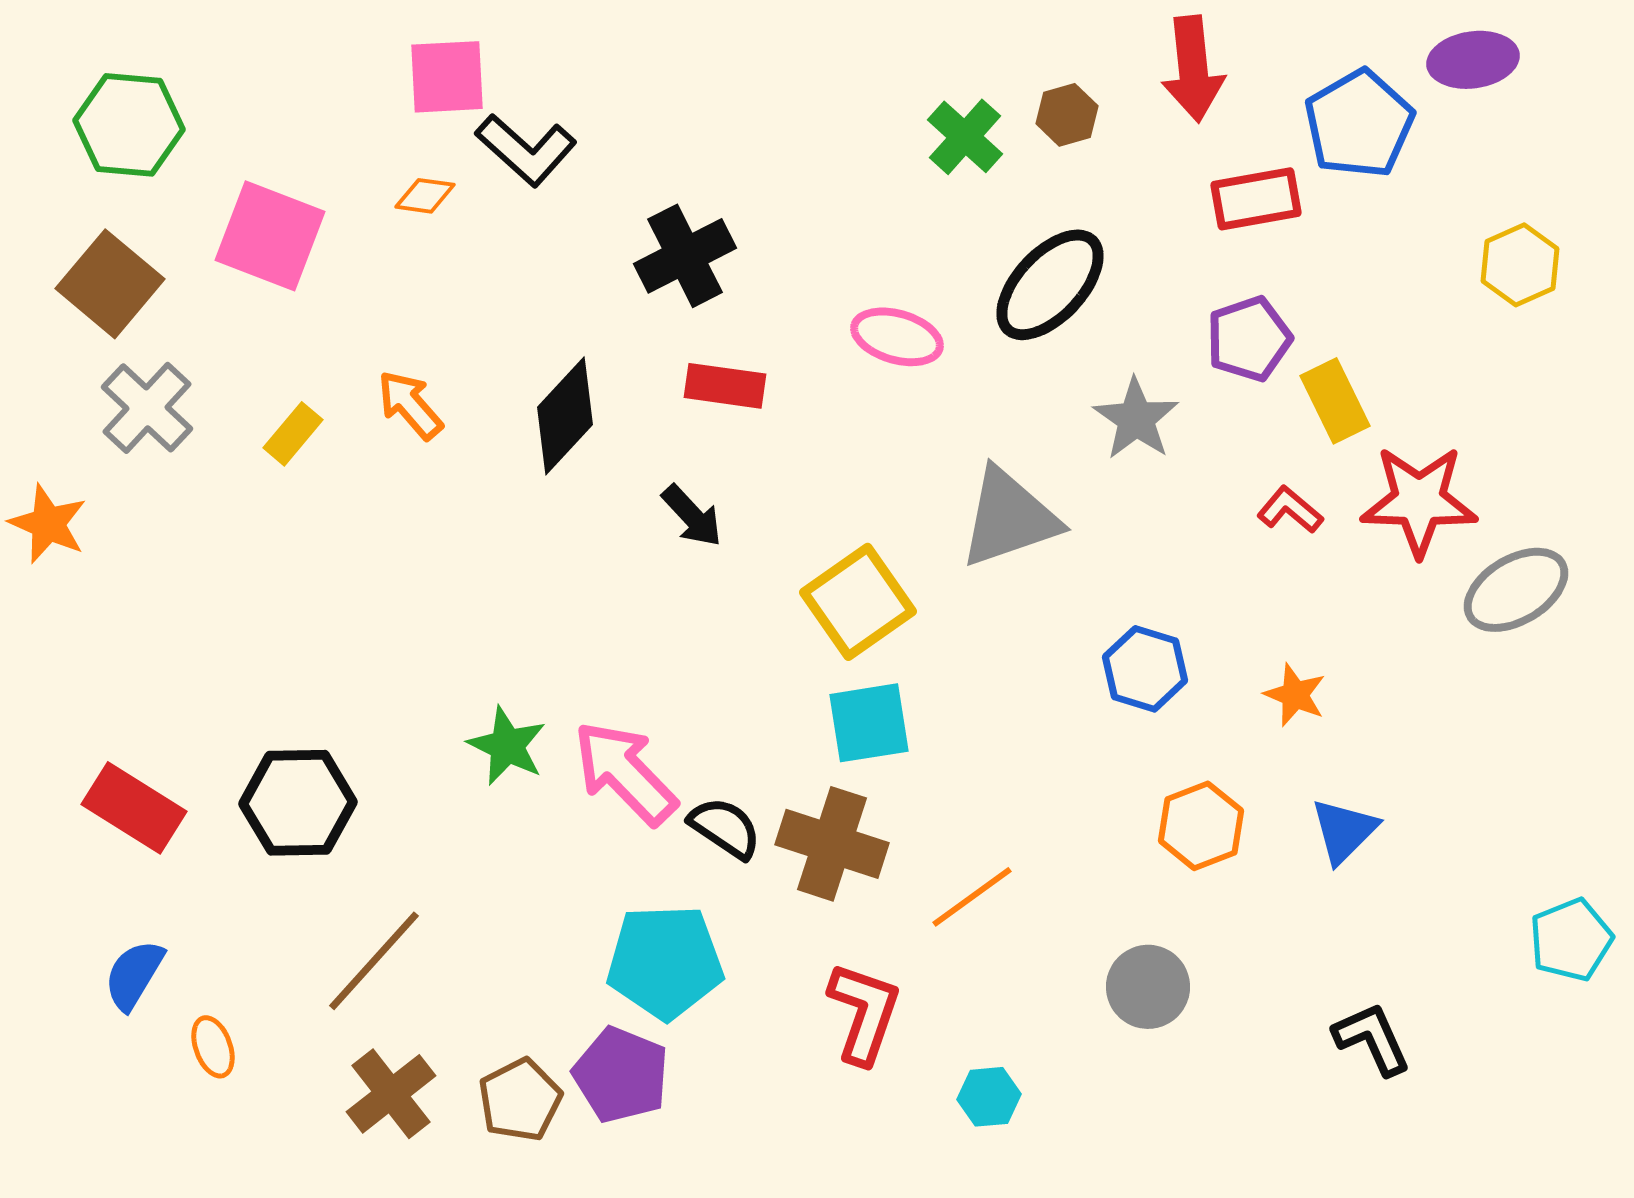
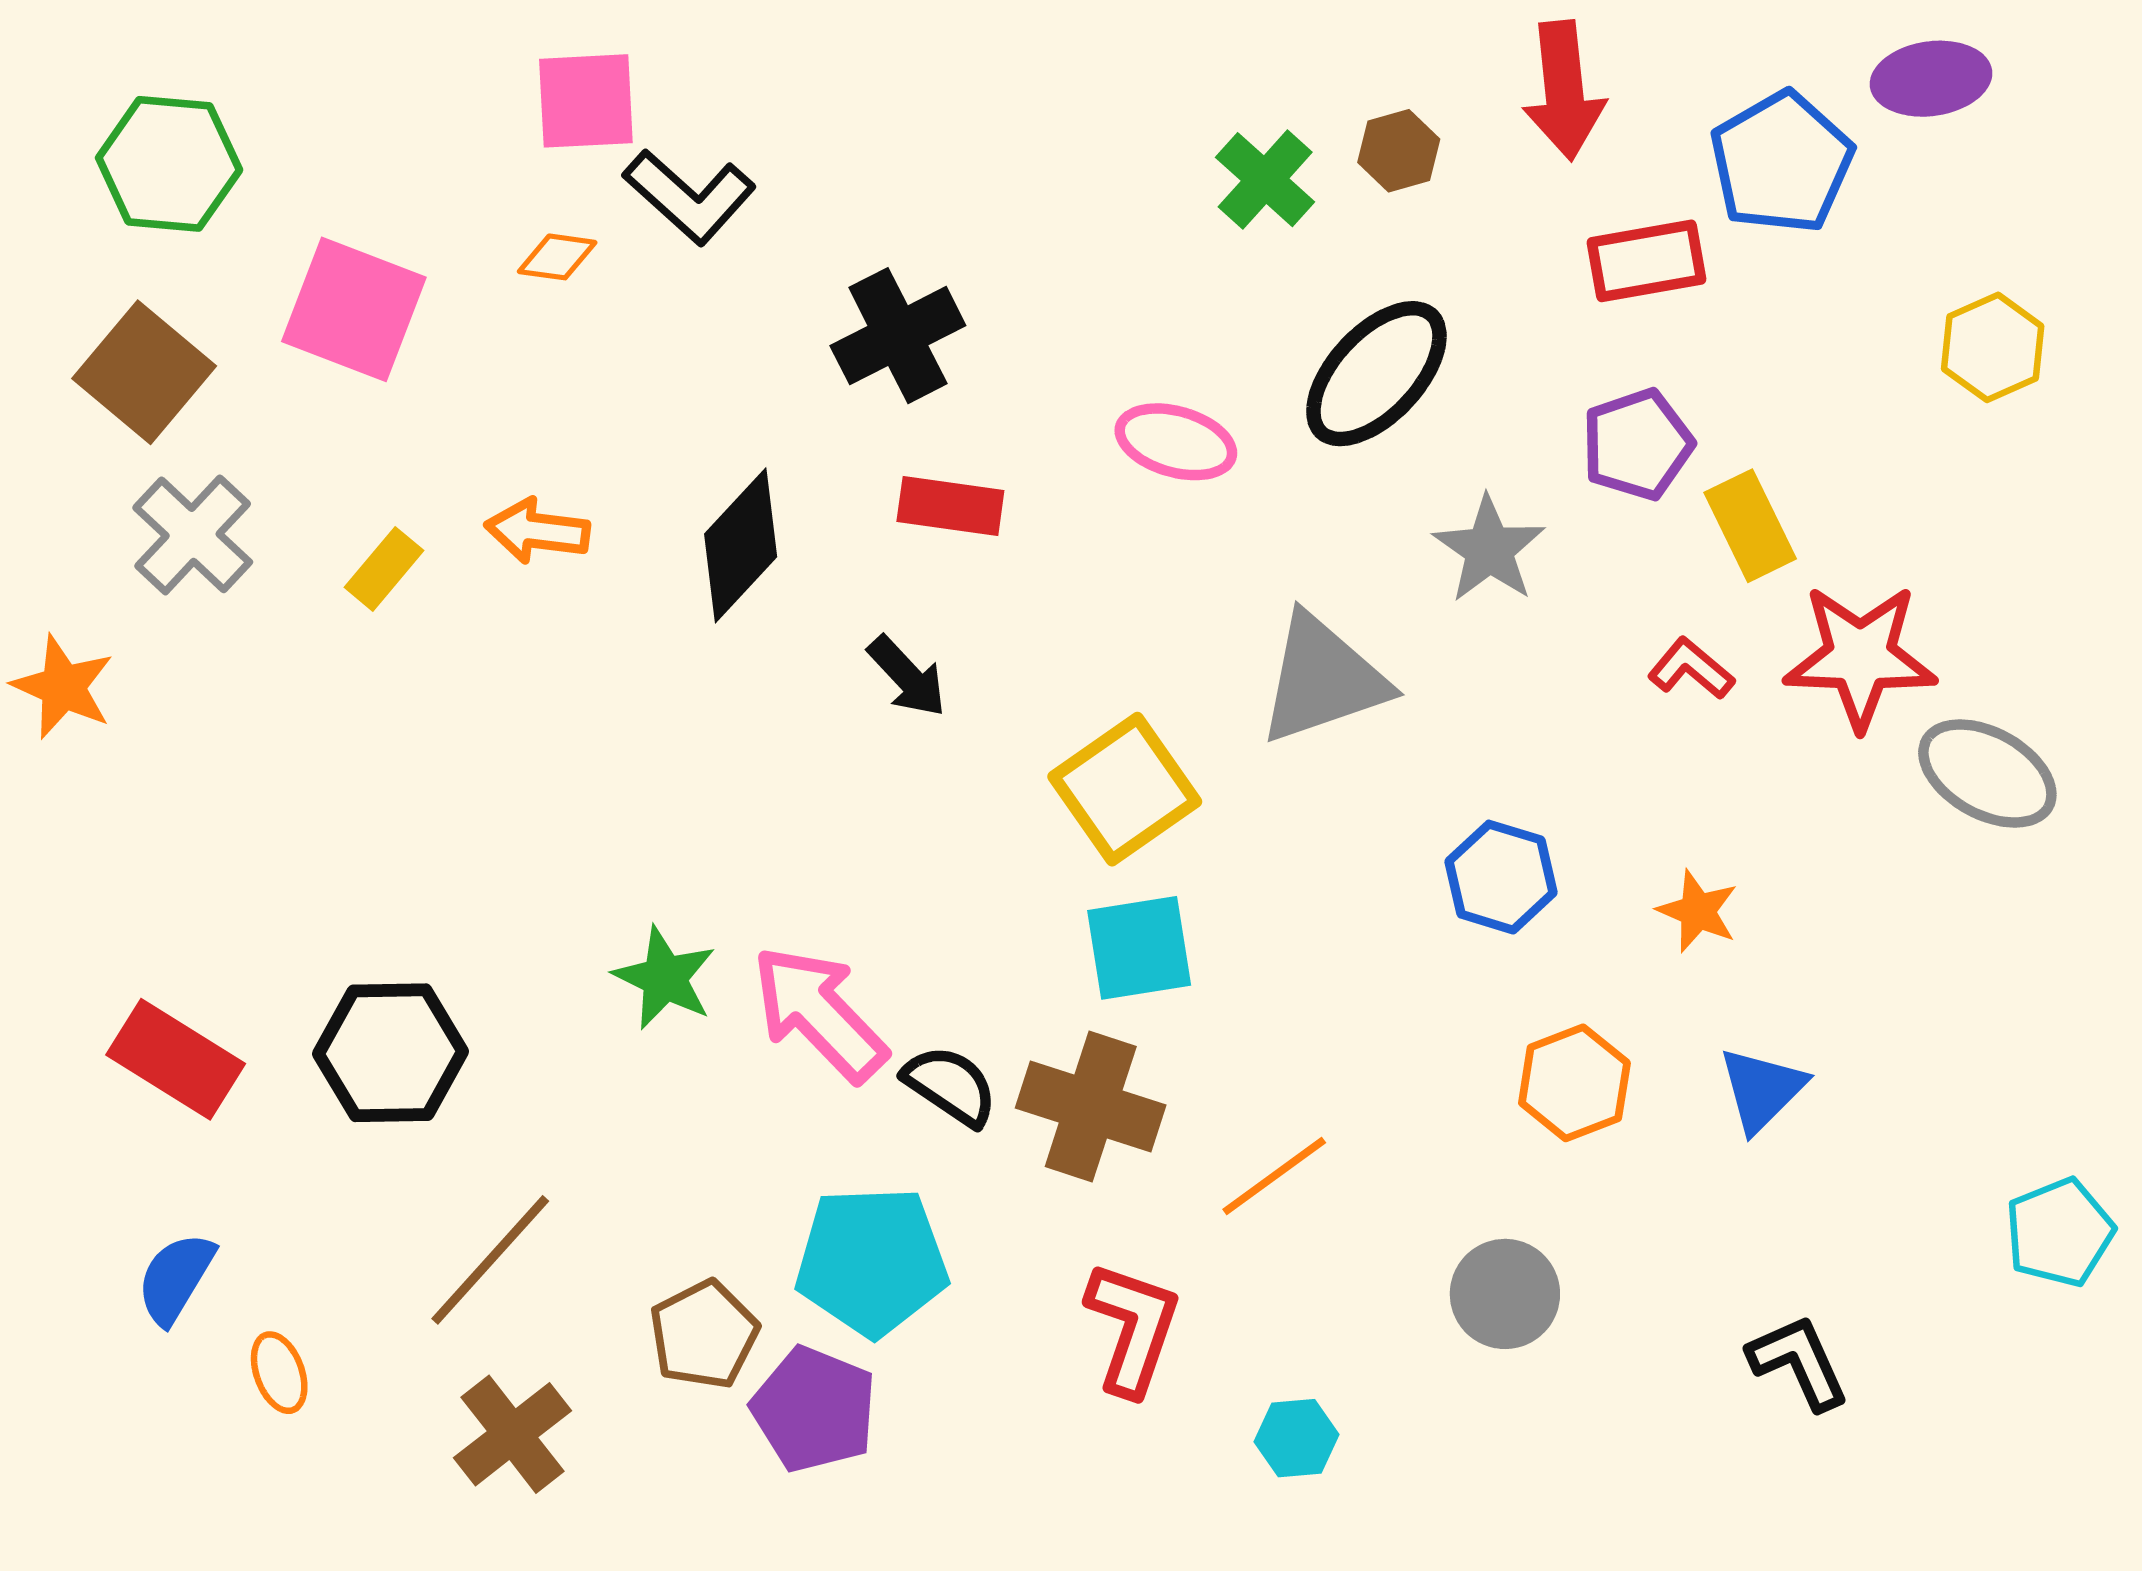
orange arrow: (410, 405) -> (537, 531), turned -42
gray ellipse: (1516, 590) -> (1987, 773), turned 60
brown pentagon: (520, 1100) -> (704, 1335), moved

